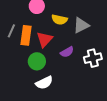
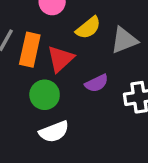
yellow semicircle: (59, 20) -> (88, 28), turned -56

